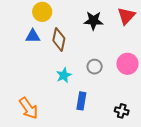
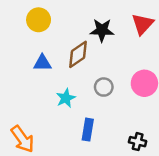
blue triangle: (33, 36) -> (42, 63), moved
brown diamond: (59, 39) -> (78, 54), moved, turned 45

